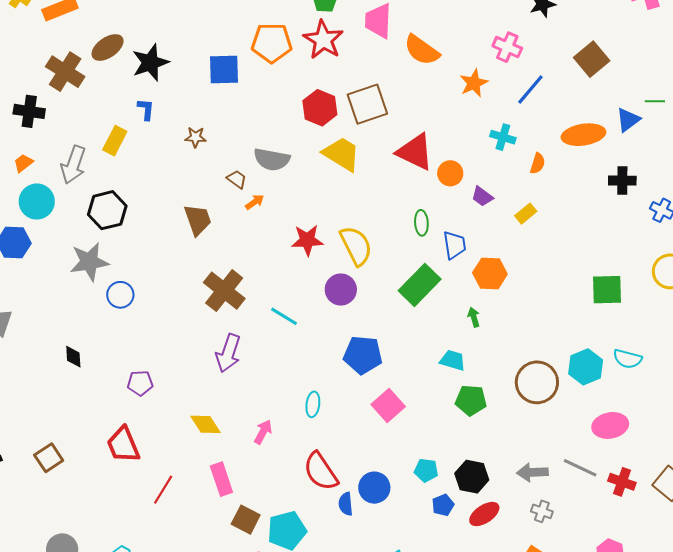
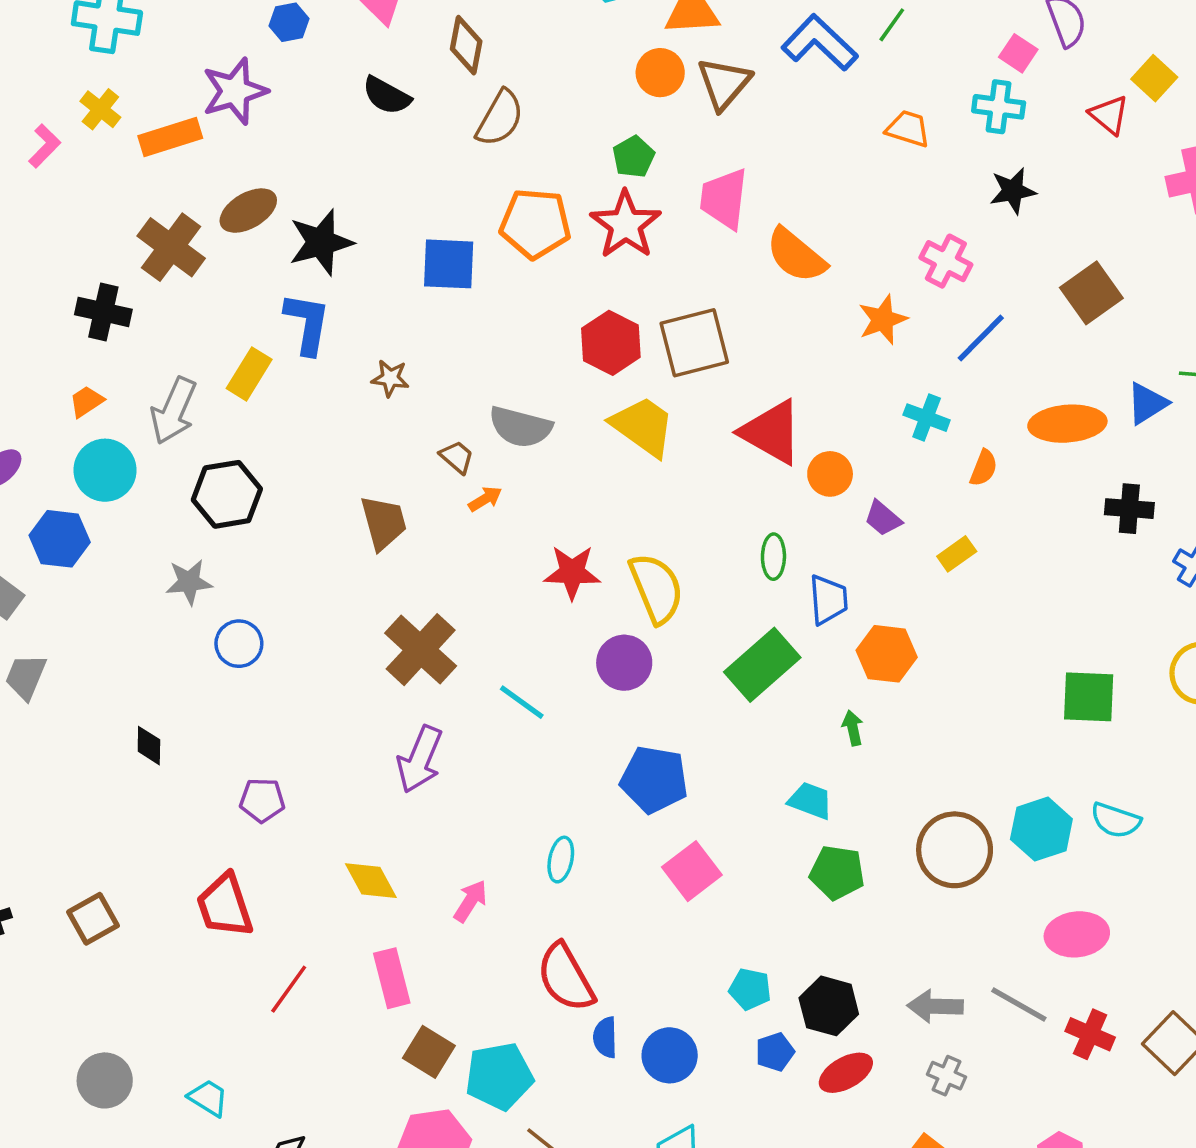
blue L-shape: (146, 109) -> (307, 323), size x1.6
gray star: (89, 262) -> (189, 582), size x0.7
blue circle: (374, 488) -> (670, 1055), moved

